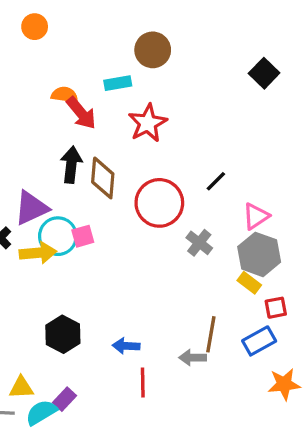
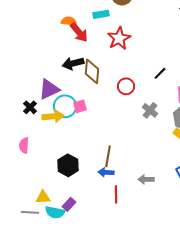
black arrow: (71, 165) -> (73, 63), turned -110
red circle: (159, 203) -> (126, 86), size x0.6
brown line: (211, 334) -> (108, 156), moved
cyan semicircle: (41, 412) -> (55, 212), turned -138

